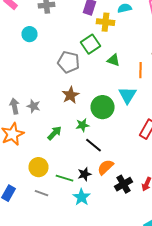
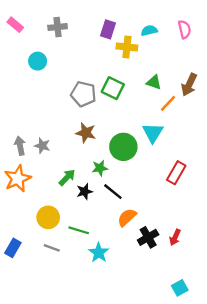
green square: (90, 44) -> (113, 88), moved, turned -30
green triangle: (114, 60) -> (154, 82), moved
orange line: (140, 70) -> (168, 103), turned 42
brown star: (70, 95) -> (86, 133), turned -30
black star: (84, 174) -> (85, 192), moved

